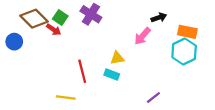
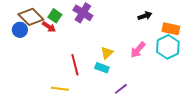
pink arrow: (142, 36) -> (138, 50), moved
blue circle: (14, 42) -> (20, 30), moved
yellow triangle: (117, 58) -> (107, 53), turned -32
purple line: (153, 98) -> (121, 89), moved

